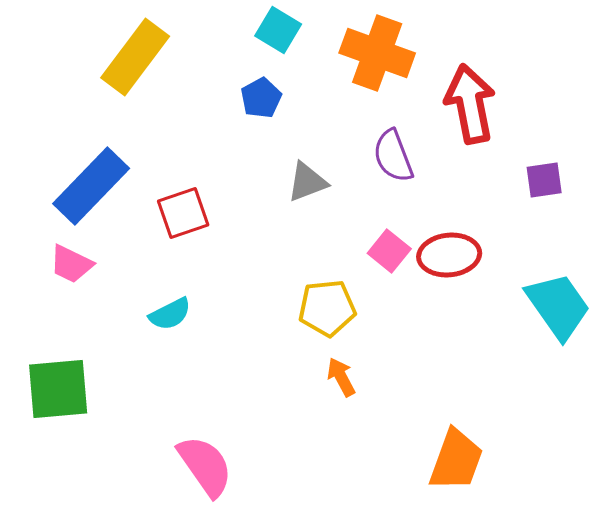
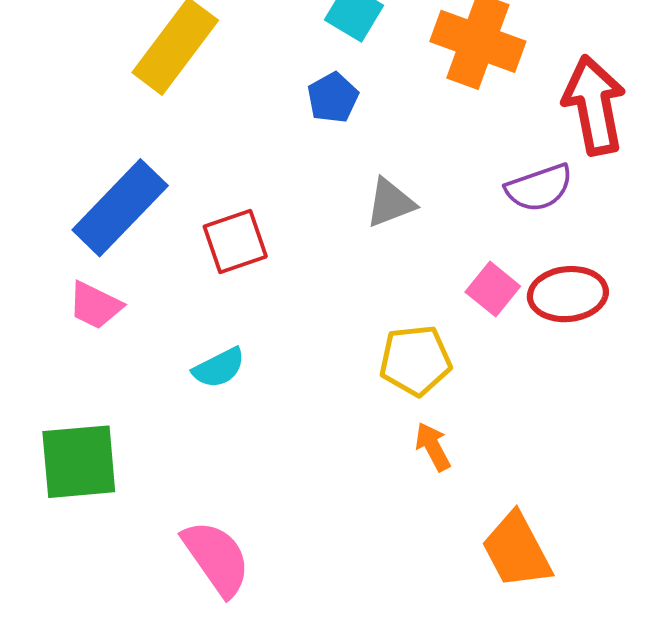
purple semicircle: (393, 156) -> (539, 188), moved, turned -88
orange trapezoid: (456, 460) -> (517, 550), moved, turned 132
pink semicircle: (205, 466) -> (216, 558), moved

